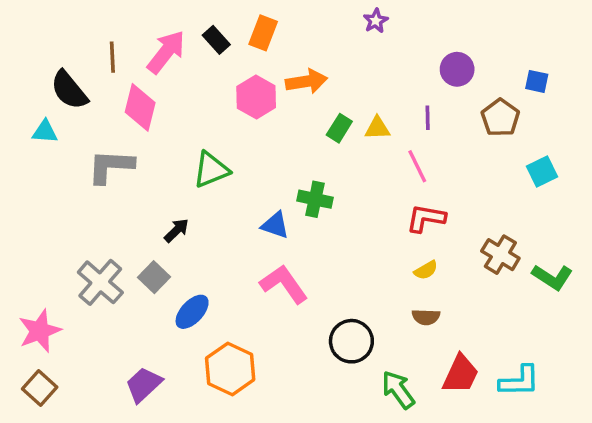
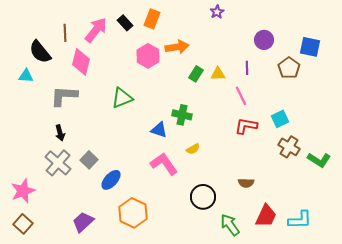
blue square: (537, 81) -> (310, 47), size x1.5
cyan square: (542, 171) -> (280, 119), moved
black arrow: (176, 230) -> (60, 133), moved, turned 119
yellow semicircle: (426, 270) -> (193, 149), moved

